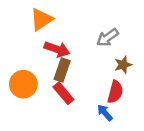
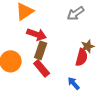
gray arrow: (107, 38) -> (76, 13), moved
red semicircle: (115, 92) -> (82, 57), moved

